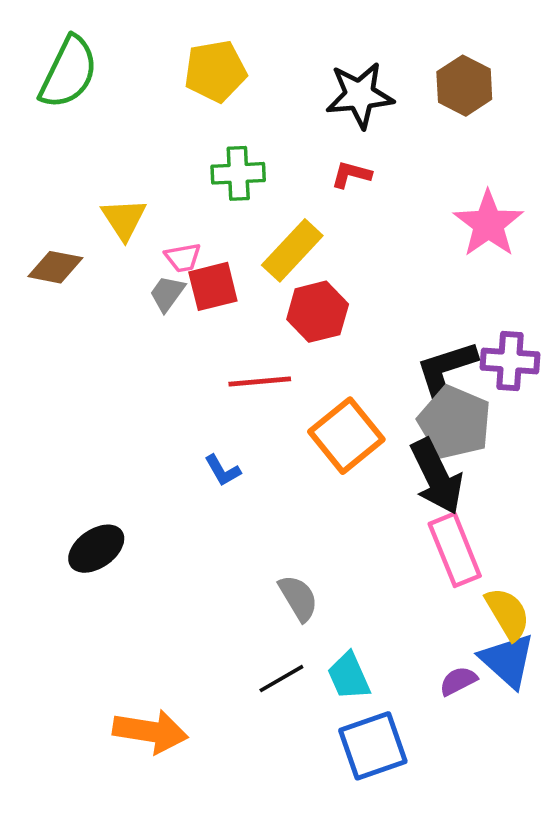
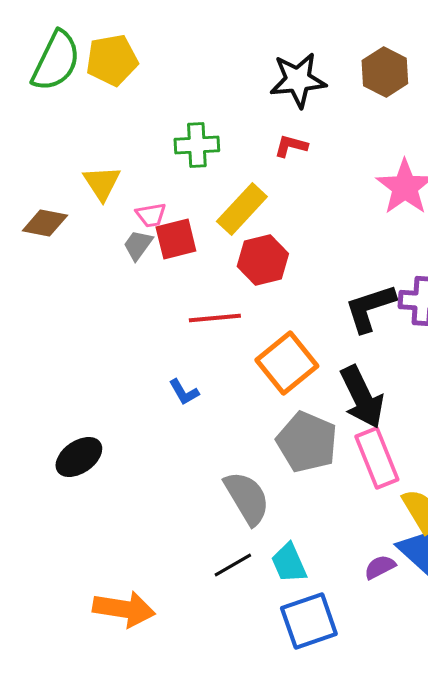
yellow pentagon: (215, 71) -> (112, 60), moved
gray pentagon: (455, 422) -> (307, 442), moved
gray semicircle: (298, 598) -> (247, 498), size x1.4

